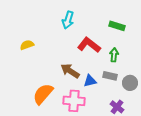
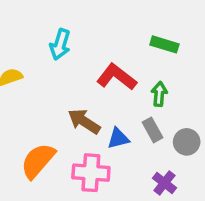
cyan arrow: (68, 20) -> (60, 44), moved
gray rectangle: (110, 76) -> (152, 130), turned 48

